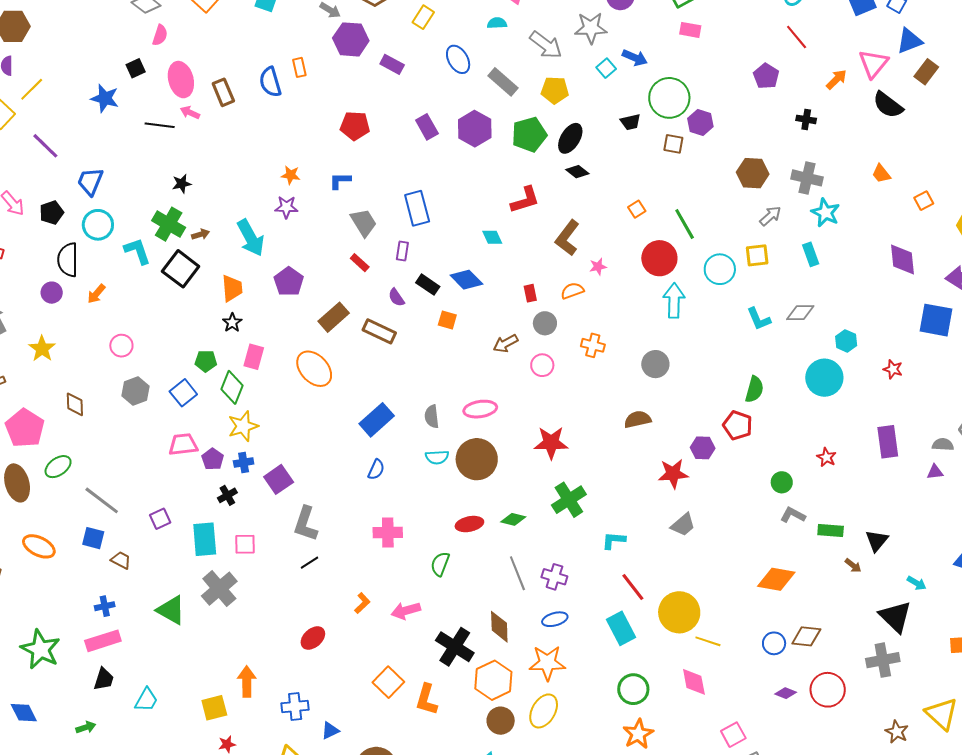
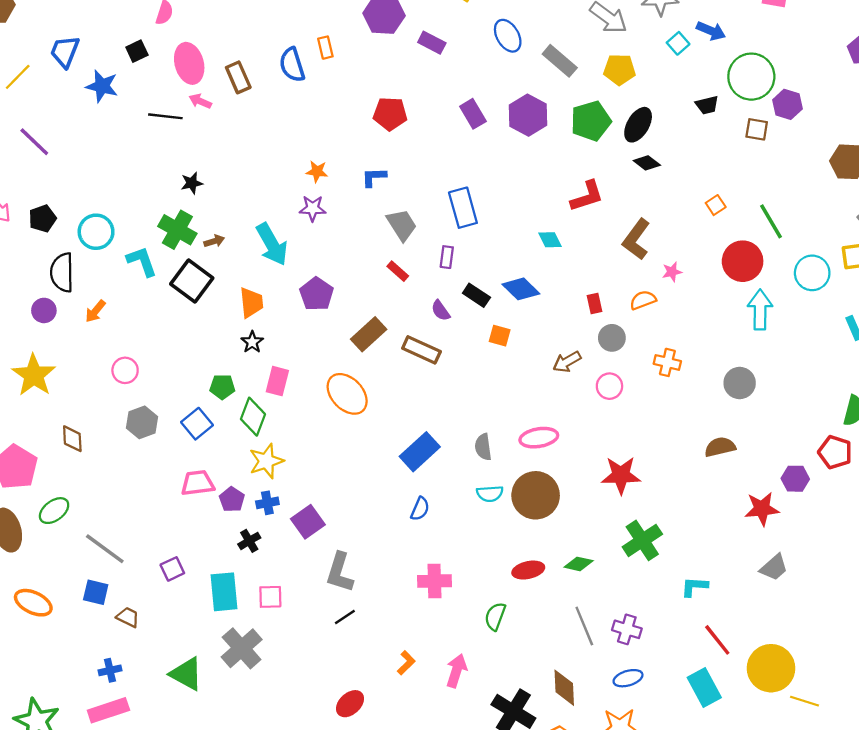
blue trapezoid: (90, 181) -> (65, 52), moved
yellow star: (42, 349) -> (34, 375), size x1.4
pink arrow: (406, 611) -> (456, 671), turned 124

